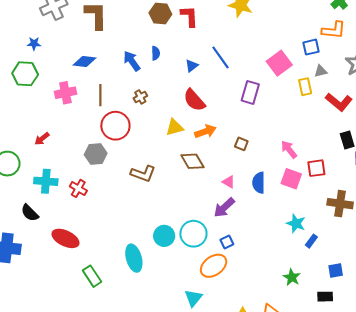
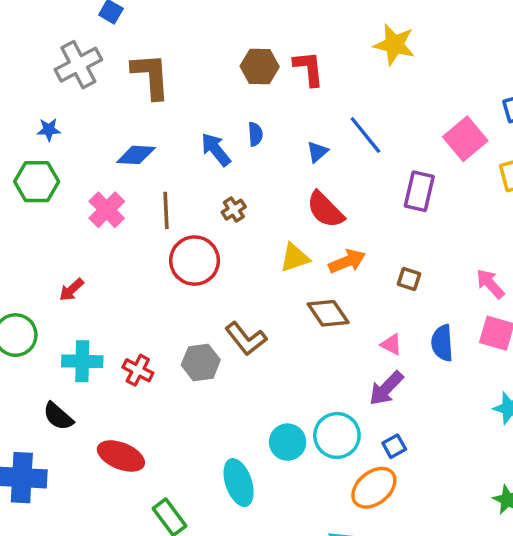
pink cross: (65, 93) -> (107, 210), turned -30
gray hexagon: (96, 154) -> (201, 362), moved
brown L-shape: (143, 174) -> (246, 339), turned 35

